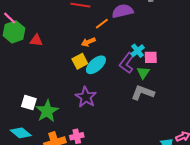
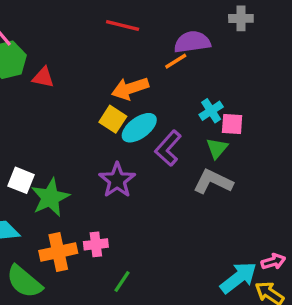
orange line: (102, 24) -> (176, 61), moved
orange arrow: (88, 42) -> (130, 88), size x1.5
yellow square: (80, 61) -> (113, 119), turned -35
purple L-shape: (127, 63) -> (168, 148), moved

